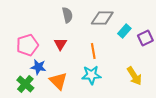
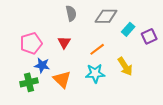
orange line: (93, 51) -> (97, 49), turned 63
yellow arrow: (134, 76) -> (125, 66), moved
green cross: (25, 84) -> (29, 82), turned 36

